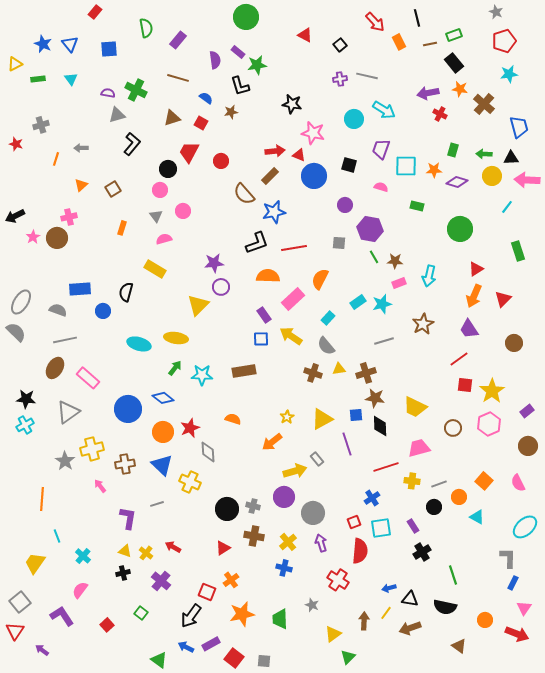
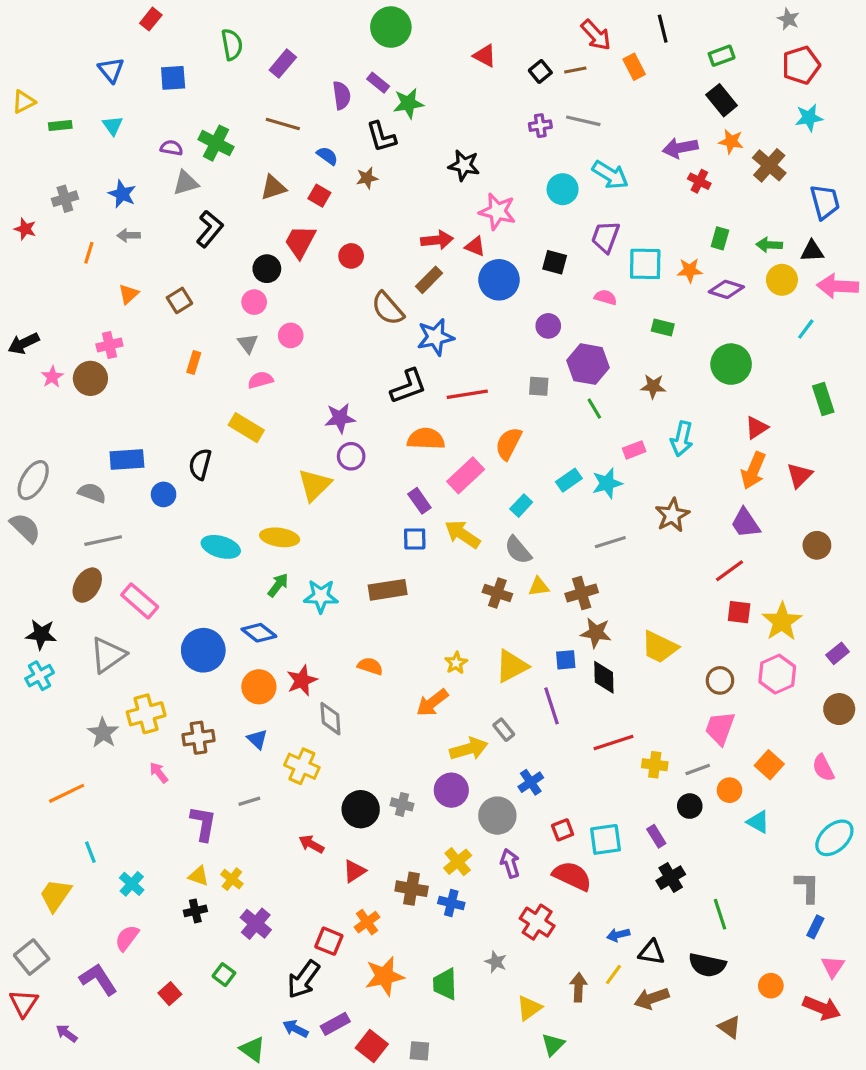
blue star: (43, 44) -> (122, 194), moved
brown line: (430, 44) -> (575, 70), moved
brown star: (395, 261) -> (653, 386), moved
pink trapezoid: (419, 448) -> (720, 728), moved, turned -55
blue triangle: (162, 465) -> (257, 739), size x0.6
blue cross: (372, 498) -> (531, 782), moved
orange line: (42, 499) -> (67, 793), turned 60
brown cross: (254, 536) -> (412, 889), moved
red arrow: (173, 547) -> (311, 844), moved
red semicircle: (360, 551) -> (572, 876), turned -70

